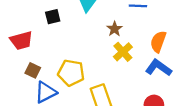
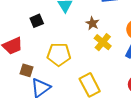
yellow pentagon: (71, 73) -> (59, 54), moved

